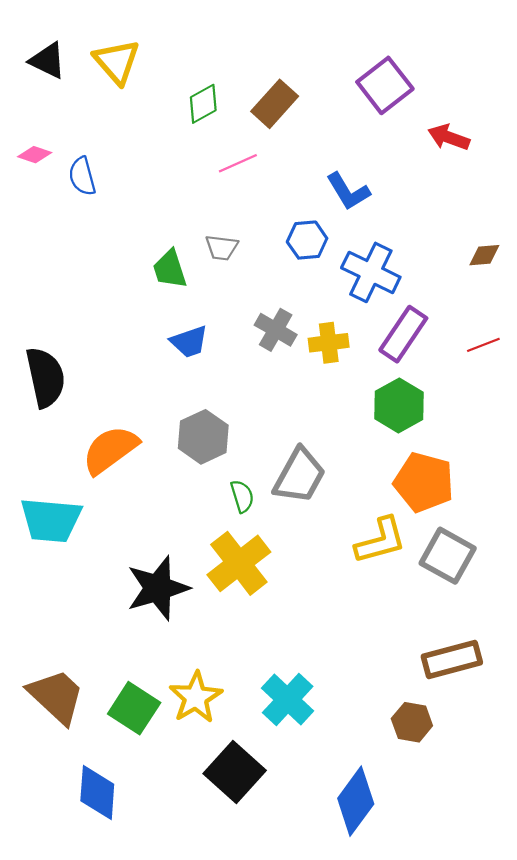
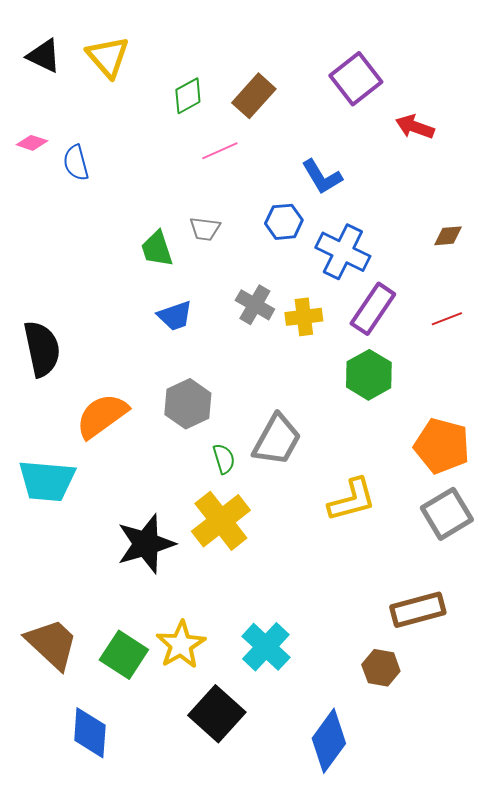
orange pentagon: (424, 482) -> (442, 446), moved
gray square: (448, 556) -> (447, 514), moved, turned 30

